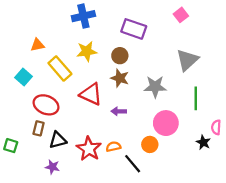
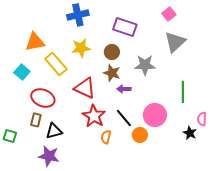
orange triangle: (37, 45) -> (35, 42), size x1.5
gray triangle: (187, 60) -> (175, 42), moved
gray star: (155, 87) -> (145, 65), moved
purple arrow: (119, 111) -> (124, 89), moved
orange semicircle: (113, 147) -> (106, 137), turned -64
red star: (89, 149) -> (94, 116), moved
black line: (133, 164) -> (124, 118), moved
purple star: (52, 167) -> (49, 156), size x1.5

